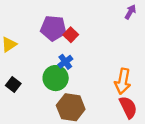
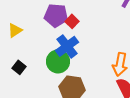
blue cross: (65, 62) -> (67, 46), size x1.6

